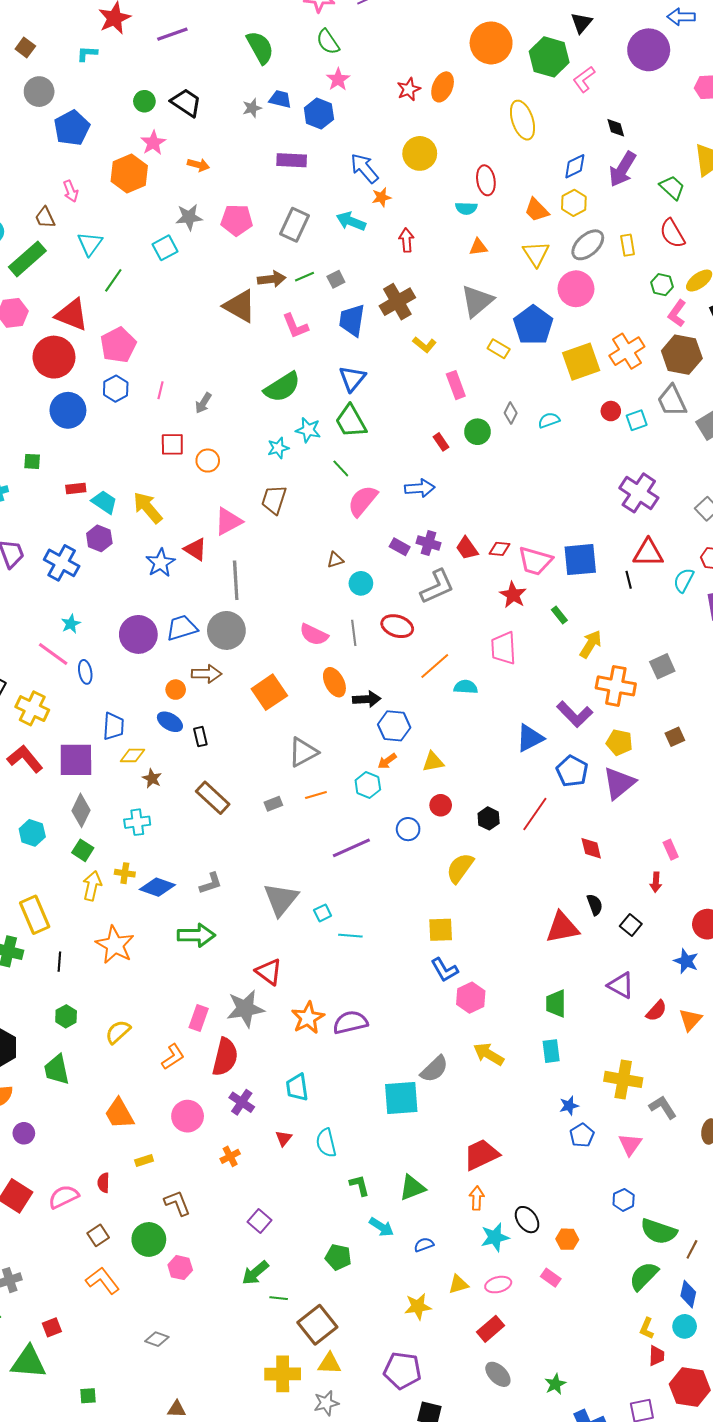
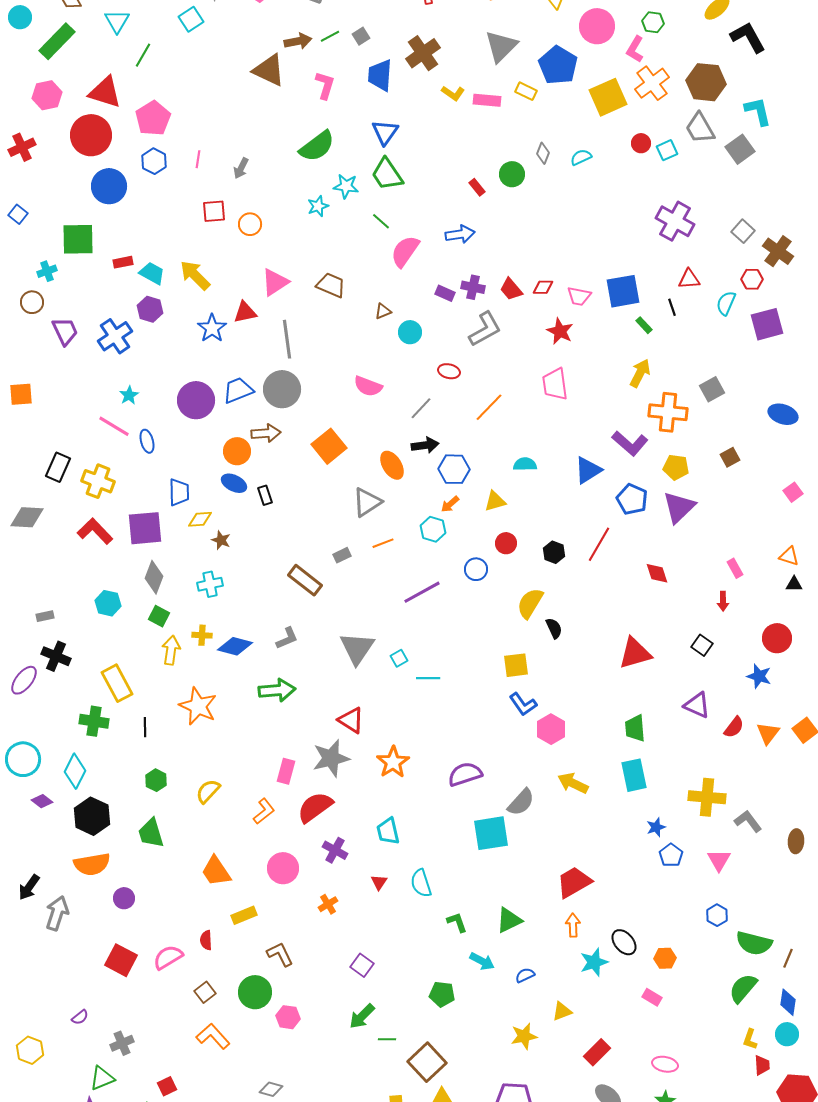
green hexagon: (662, 285) -> (653, 22), moved
pink L-shape: (677, 313) -> (635, 49), moved
pink L-shape: (295, 326) -> (325, 85), turned -136
pink rectangle: (456, 385) -> (487, 100), moved, turned -60
green square: (32, 461) -> (78, 239), size x2.0
brown trapezoid: (274, 500) -> (331, 285), moved, turned 100
red triangle: (195, 549) -> (245, 312), turned -40
red triangle: (648, 553) -> (689, 279), size x0.7
pink trapezoid: (535, 561) -> (579, 296), size x0.7
blue cross: (62, 563) -> (115, 336), turned 32
green rectangle: (559, 615) -> (644, 325), moved
red ellipse: (397, 626) -> (449, 371), size x0.7
gray line: (354, 633) -> (421, 408), moved, turned 55
orange ellipse: (334, 682) -> (392, 465), moved
cyan semicircle: (466, 687) -> (525, 464), moved
orange circle: (176, 690) -> (237, 451), size x1.4
brown rectangle: (213, 798) -> (305, 580), moved
black semicircle: (595, 905) -> (554, 628), moved
purple semicircle: (350, 1022) -> (465, 774), moved
cyan rectangle: (551, 1051) -> (634, 775), size x1.4
red semicircle: (225, 1057) -> (315, 807), turned -135
yellow rectangle: (144, 1161) -> (244, 915), size x1.4
pink ellipse: (498, 1285) -> (665, 1064), moved, turned 30

